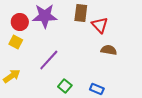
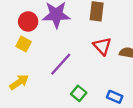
red triangle: (100, 25) -> (102, 46), moved

